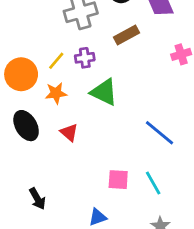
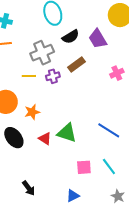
purple cross: (85, 58) -> (53, 76), moved
yellow line: (56, 61) -> (29, 76), moved, turned 56
green triangle: (104, 92) -> (67, 133), moved

